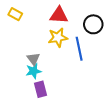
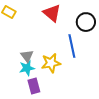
red triangle: (59, 15) -> (52, 13), turned 36
yellow star: (58, 38) -> (51, 63), moved

